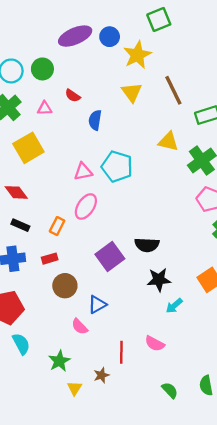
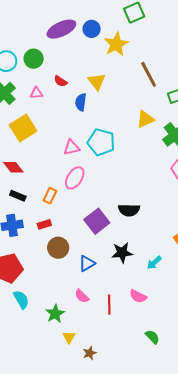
yellow triangle: (132, 92) -> (97, 82), moved
yellow triangle: (168, 142) -> (145, 119), turned -36
black star: (159, 280) -> (122, 253), moved
pink semicircle: (80, 327) -> (82, 296), moved
brown star: (101, 375) -> (90, 353), moved

